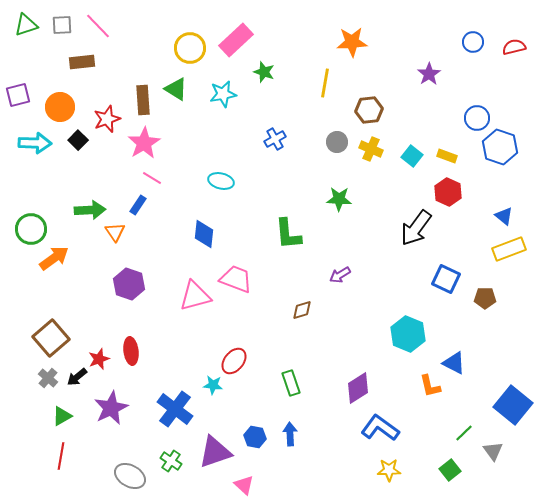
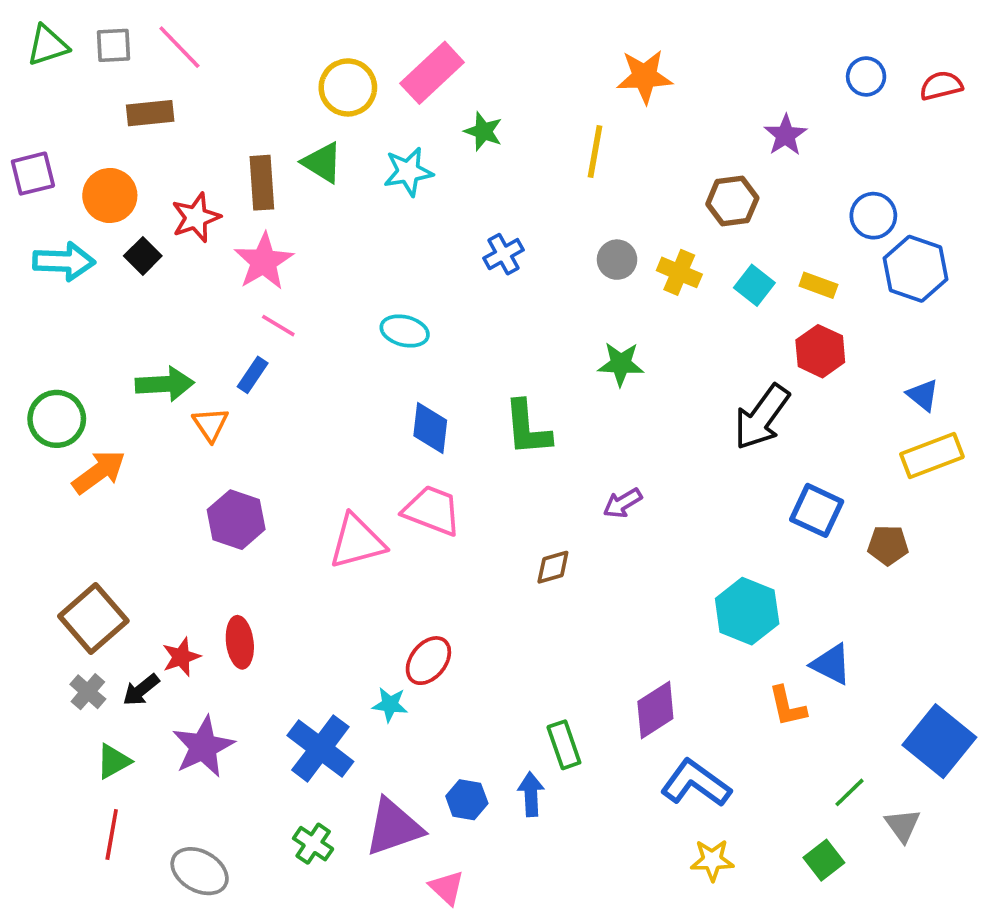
brown hexagon: (369, 110) -> (732, 201), moved
blue diamond: (204, 234) -> (430, 428), moved
green rectangle: (291, 383) -> (564, 745), moved
gray ellipse: (130, 476) -> (200, 871), moved

